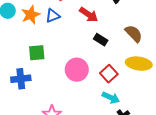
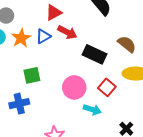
red arrow: (89, 15) -> (67, 32), moved
black rectangle: (101, 40) -> (95, 54), size x1.6
cyan arrow: (111, 98) -> (92, 110), moved

